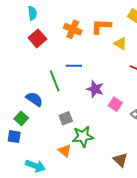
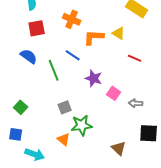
orange L-shape: (101, 26) -> (94, 37), moved
red square: (37, 38) -> (37, 28), turned 30
blue line: (74, 66) -> (73, 55), turned 35
blue semicircle: (34, 99) -> (29, 56), moved
blue square: (14, 137) -> (16, 134), moved

